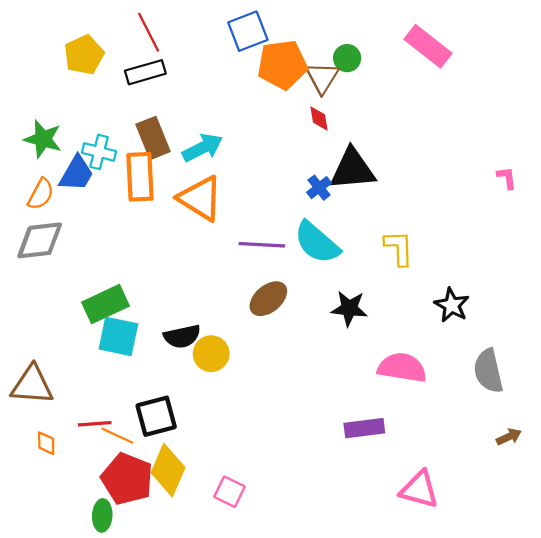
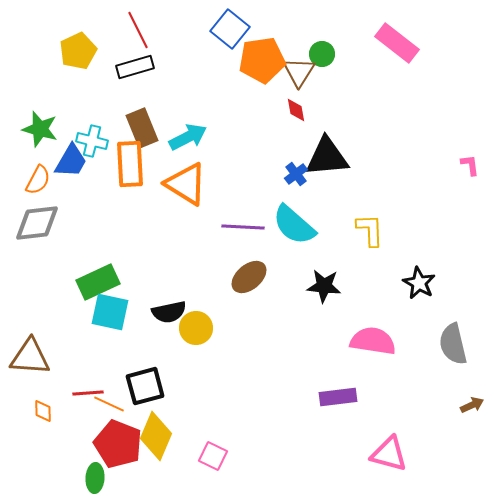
blue square: (248, 31) -> (230, 29), turned -30

